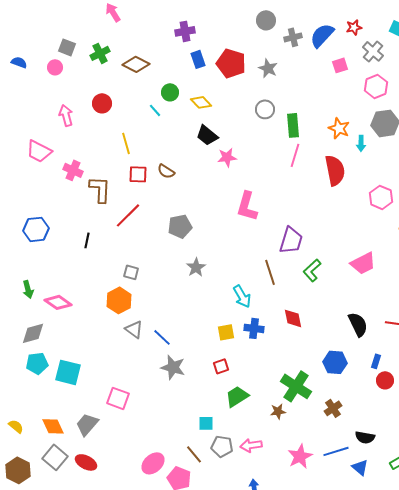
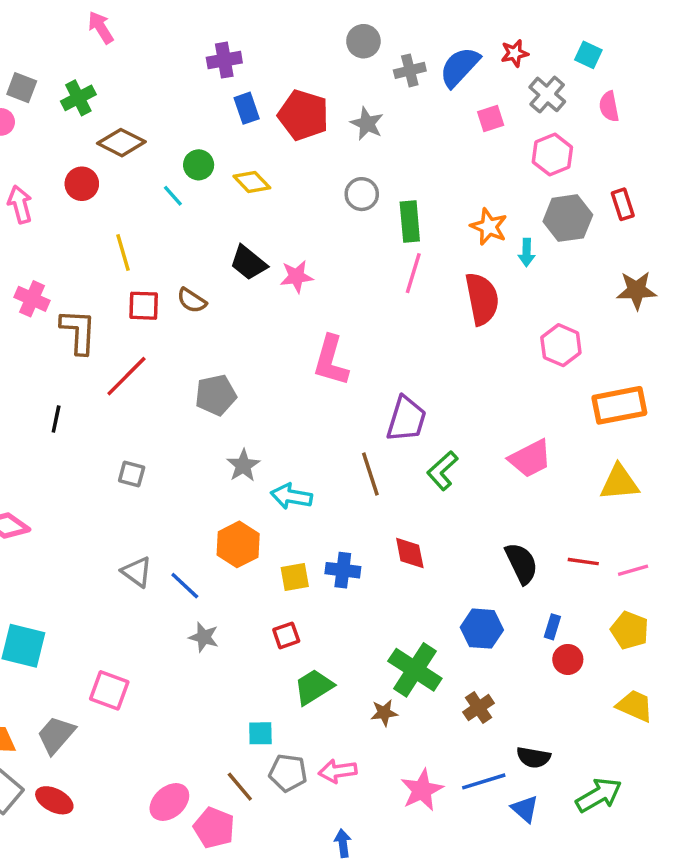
brown diamond: (136, 64) -> (121, 143), moved
black trapezoid: (207, 135) -> (248, 263), moved
cyan arrow: (242, 296) -> (291, 496), moved, turned 130
orange hexagon: (119, 300) -> (238, 544), moved
gray star: (173, 367) -> (204, 637), size x0.7

